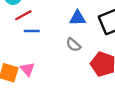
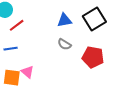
blue line: (32, 31) -> (11, 49), moved

